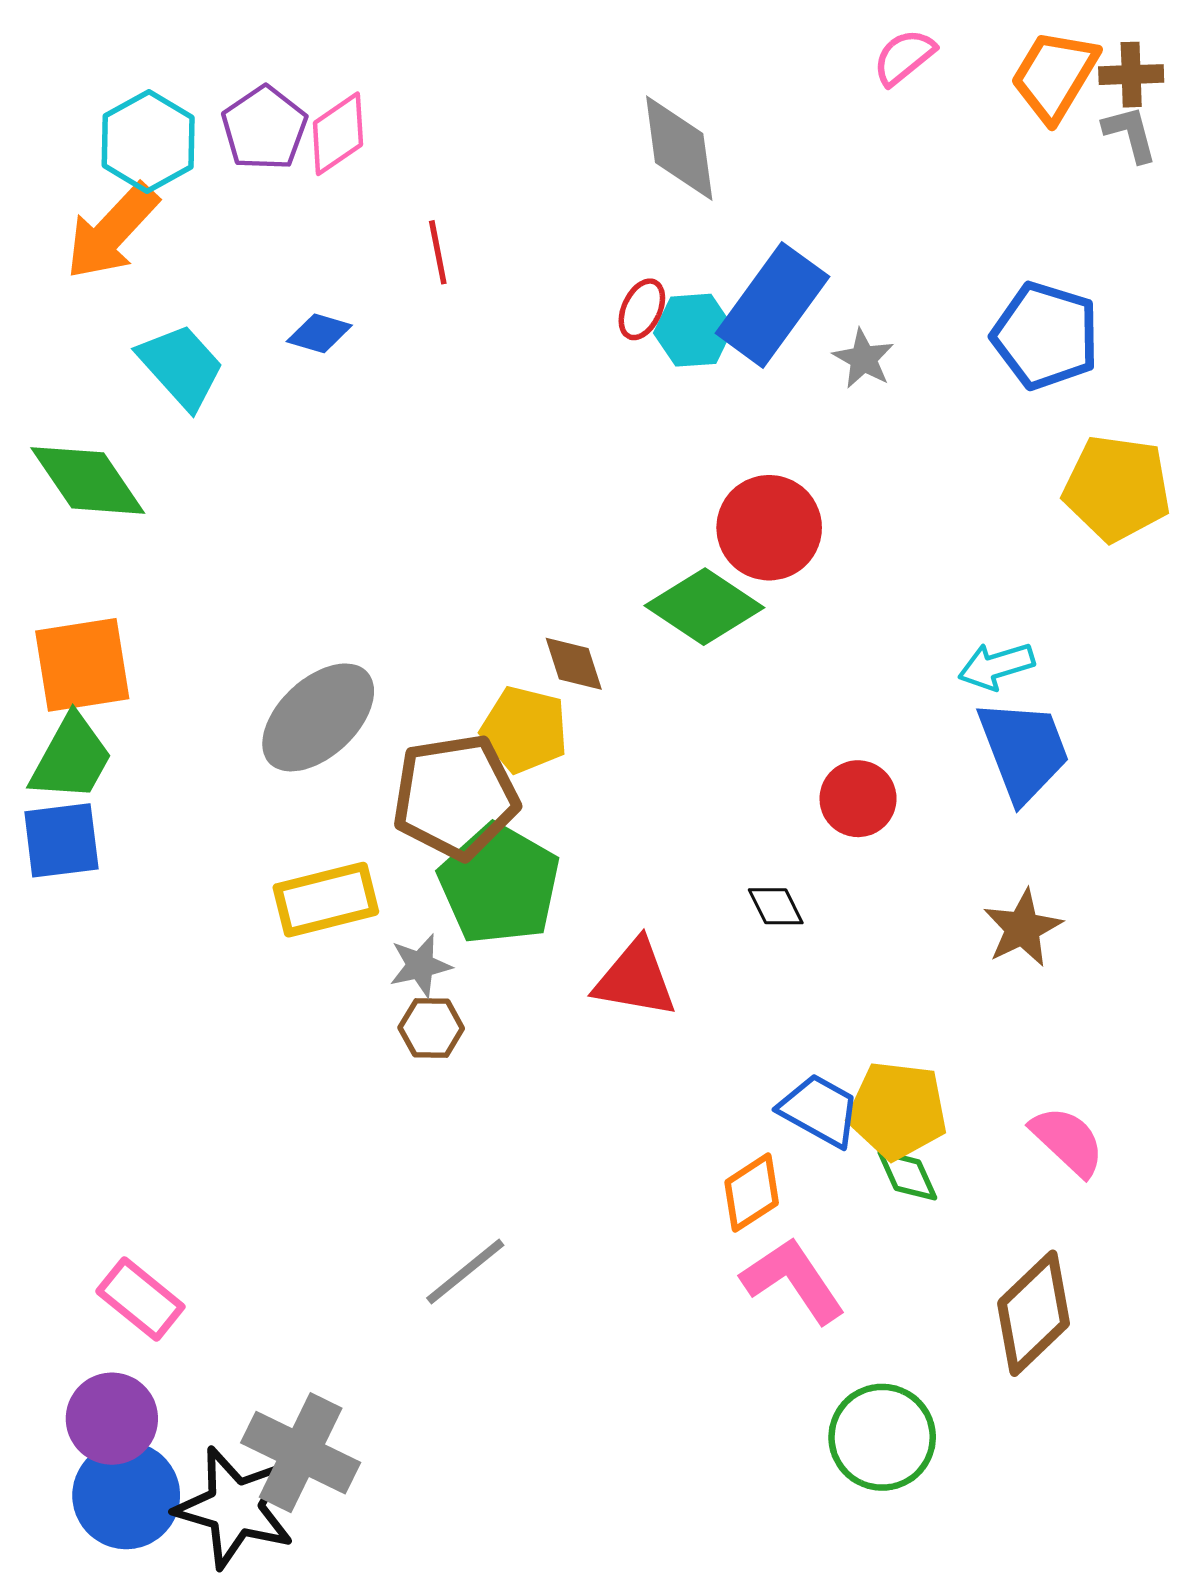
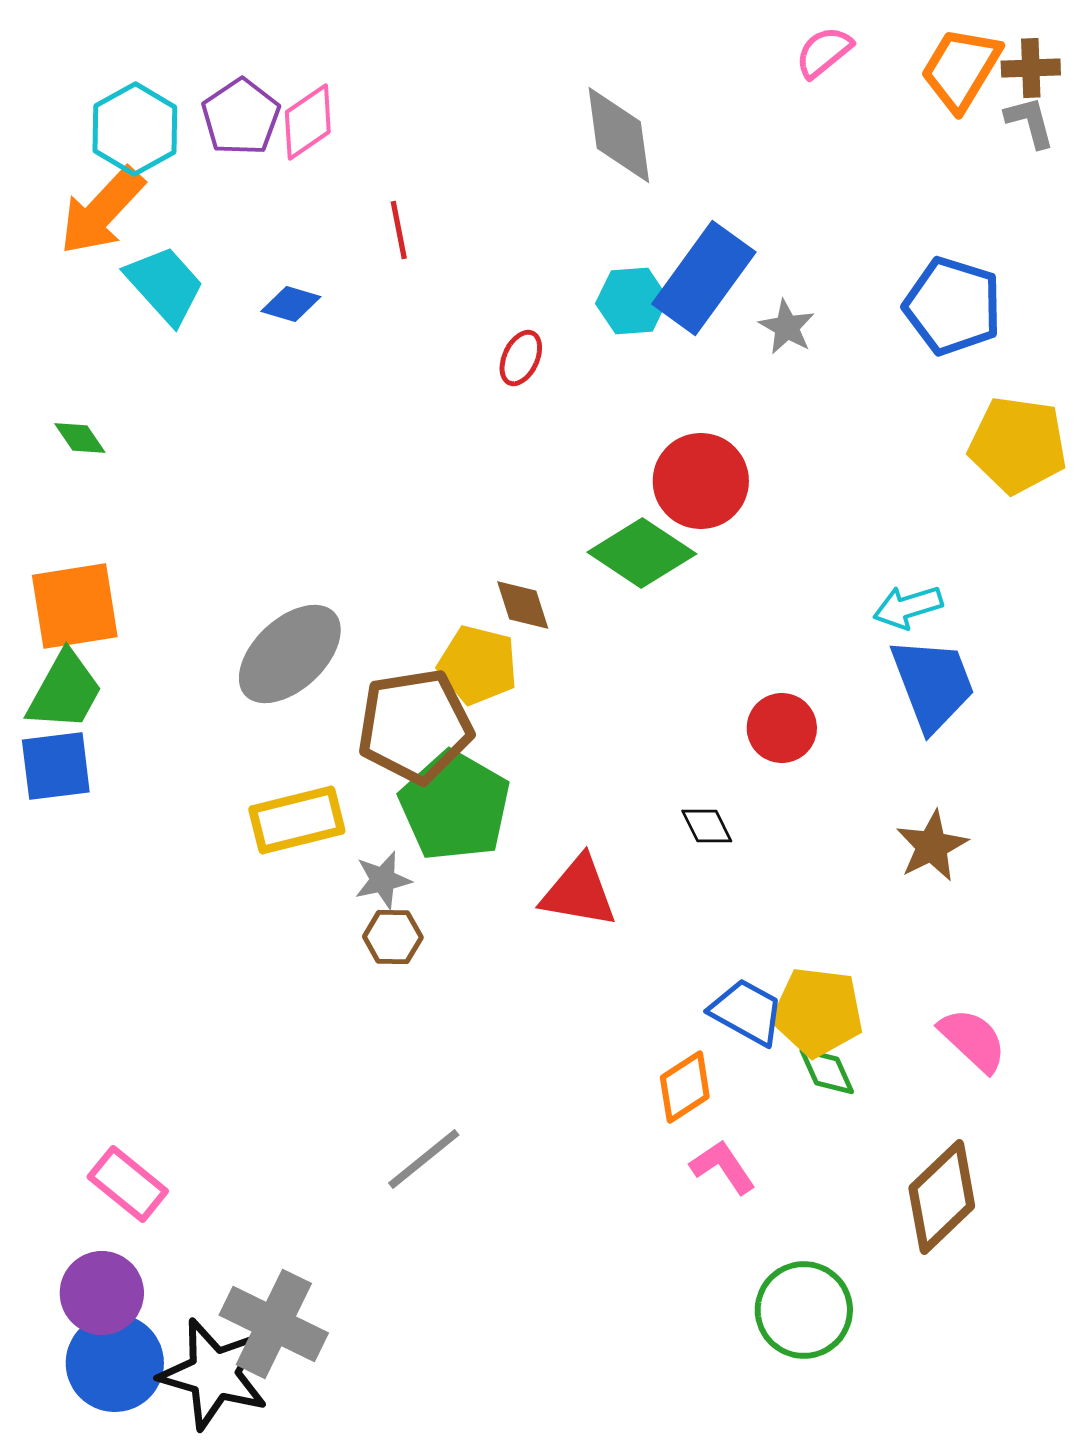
red ellipse: (642, 309) -> (521, 358), moved
cyan trapezoid: (181, 366) -> (165, 285), moved
green diamond: (88, 480) -> (80, 438), size x0.5
pink L-shape: (793, 1280) -> (723, 1167), size x0.7

